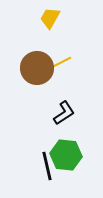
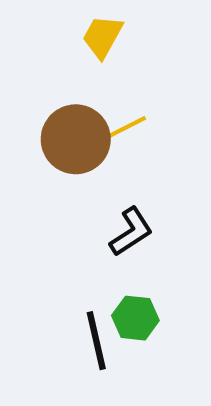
green hexagon: (66, 155) -> (135, 318), size x0.7

